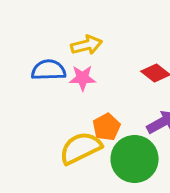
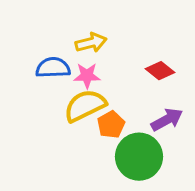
yellow semicircle: (81, 148) -> (85, 106), moved

